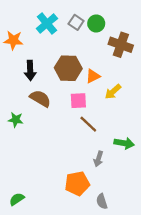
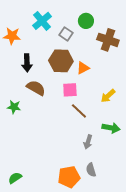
gray square: (76, 22) -> (66, 34), moved
yellow arrow: (113, 92) -> (108, 96), moved
orange pentagon: (77, 183) -> (69, 177), moved
gray semicircle: (102, 201) -> (91, 170), moved

